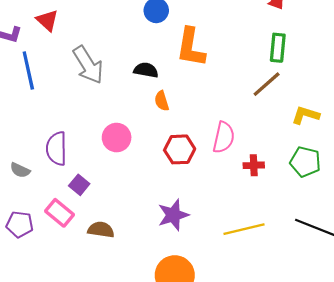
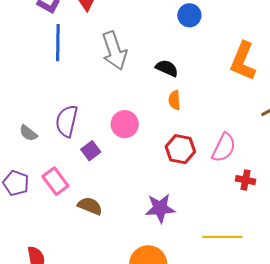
orange L-shape: (191, 47) -> (243, 61), moved
purple square: (79, 185) -> (91, 151), moved

